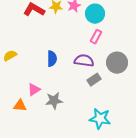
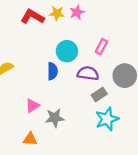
cyan circle: (95, 14) -> (67, 51), moved
orange triangle: (20, 106) -> (30, 139), moved
cyan star: (100, 119) -> (107, 119), moved, turned -30

